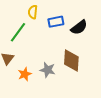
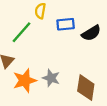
brown diamond: (71, 60) -> (86, 88), moved
orange star: (25, 74) -> (25, 81), size x1.5

